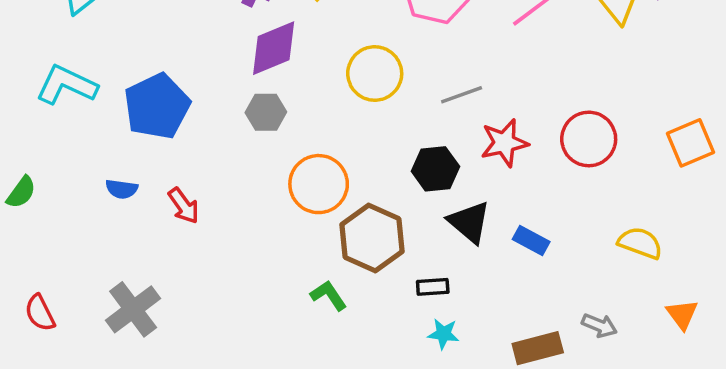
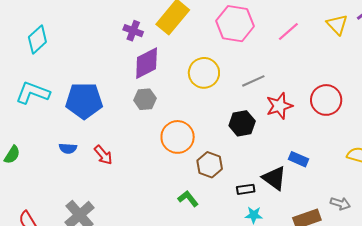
blue pentagon: (157, 106) -> (84, 101), turned 30
black triangle: (469, 222) -> (274, 178), moved
brown hexagon: (372, 238) -> (210, 165), size x0.7

